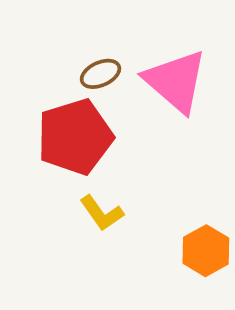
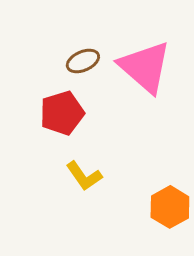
red pentagon: (75, 137) -> (62, 113), size x0.7

